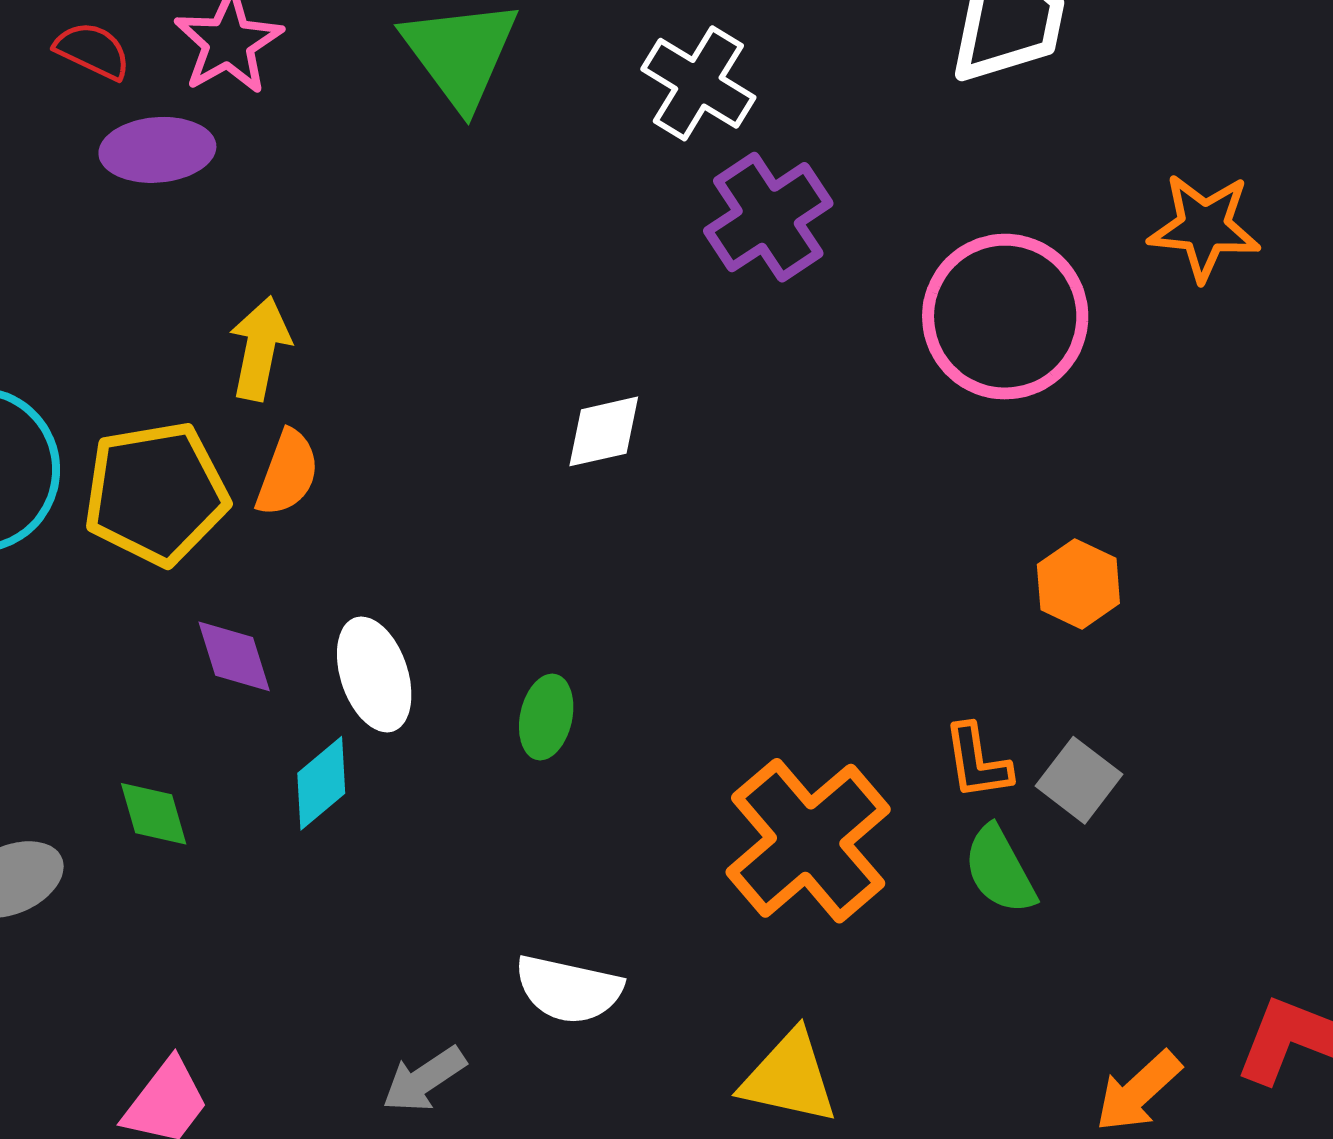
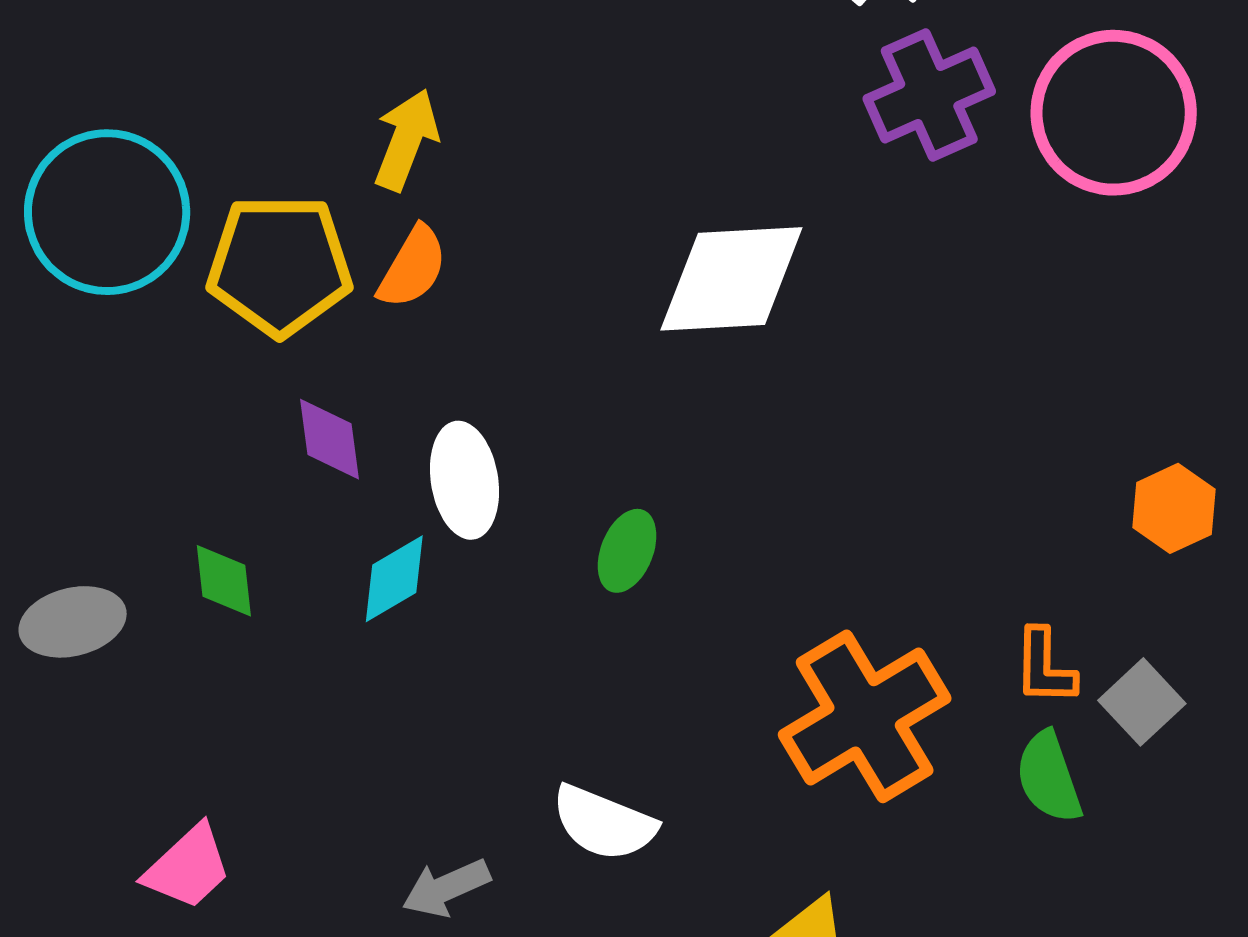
pink circle: (1005, 317) -> (1114, 113), moved
white diamond: (604, 431) -> (731, 279), size x1.8

